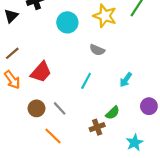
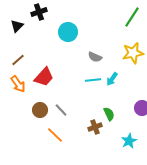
yellow star: (105, 16) -> (133, 53), moved, turned -30
cyan arrow: (126, 80) -> (112, 79), moved
cyan line: (86, 81) -> (93, 80), moved, turned 56
green semicircle: (113, 113) -> (109, 114), turned -72

